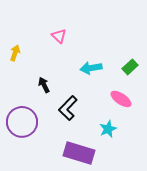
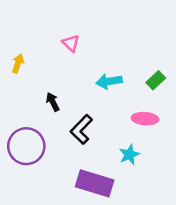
pink ellipse: (121, 99) -> (145, 119), turned -30

